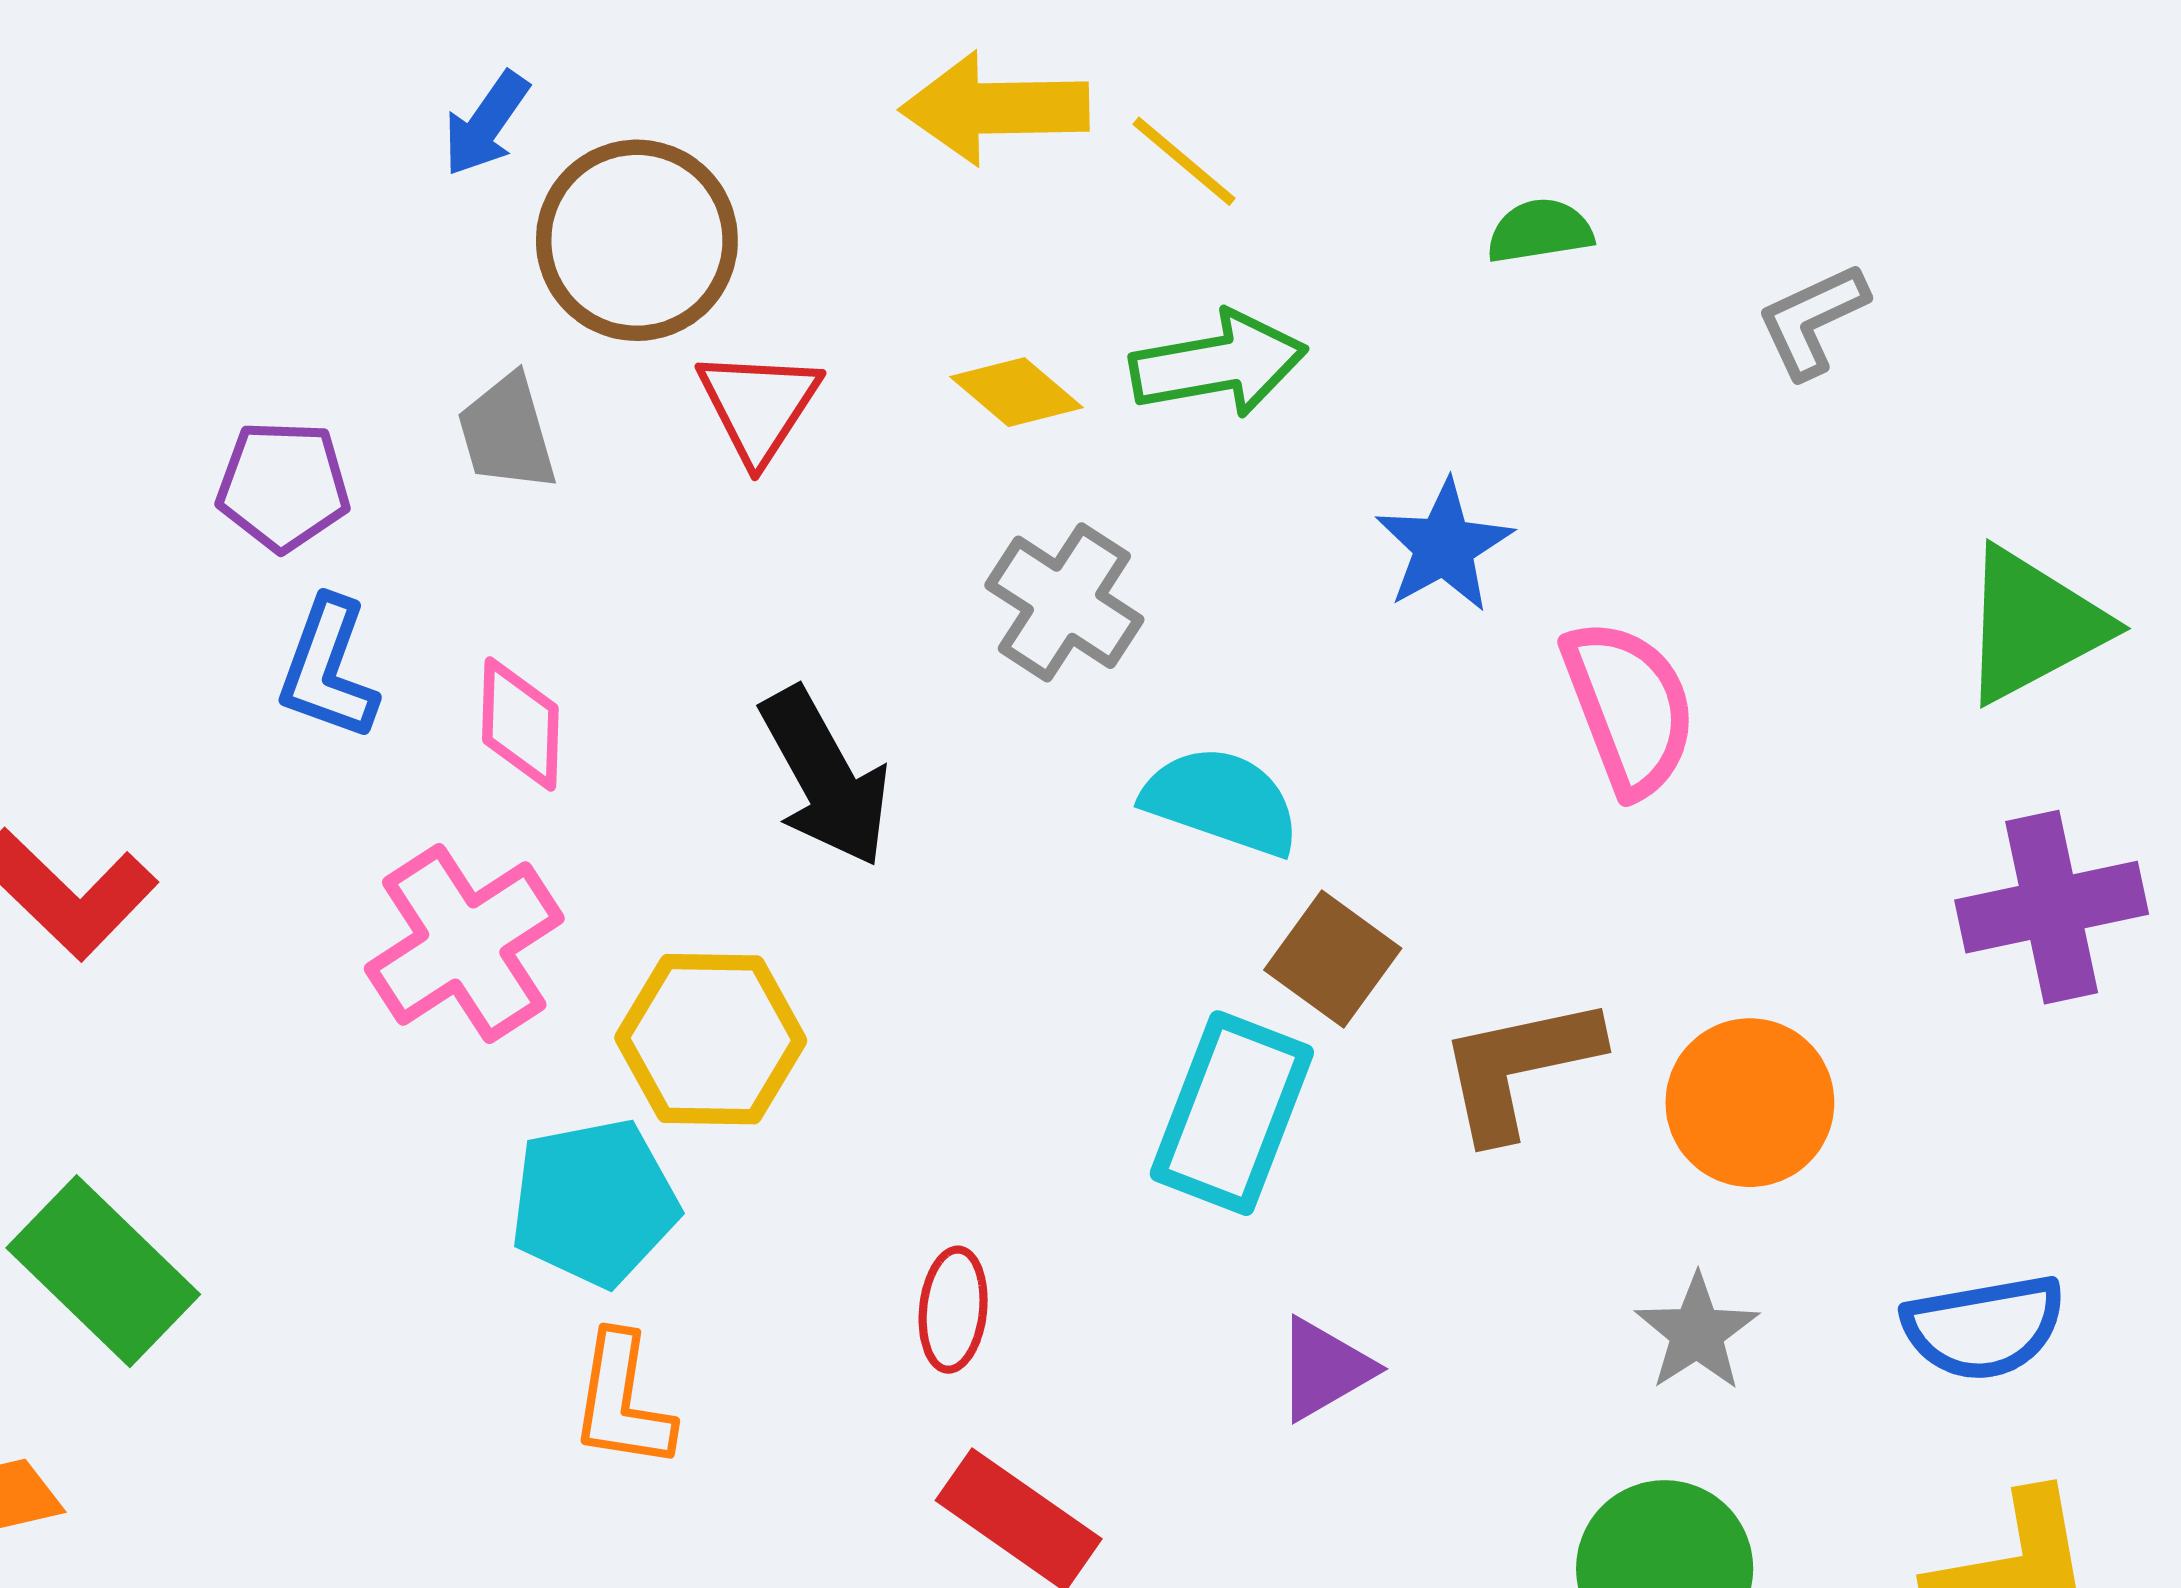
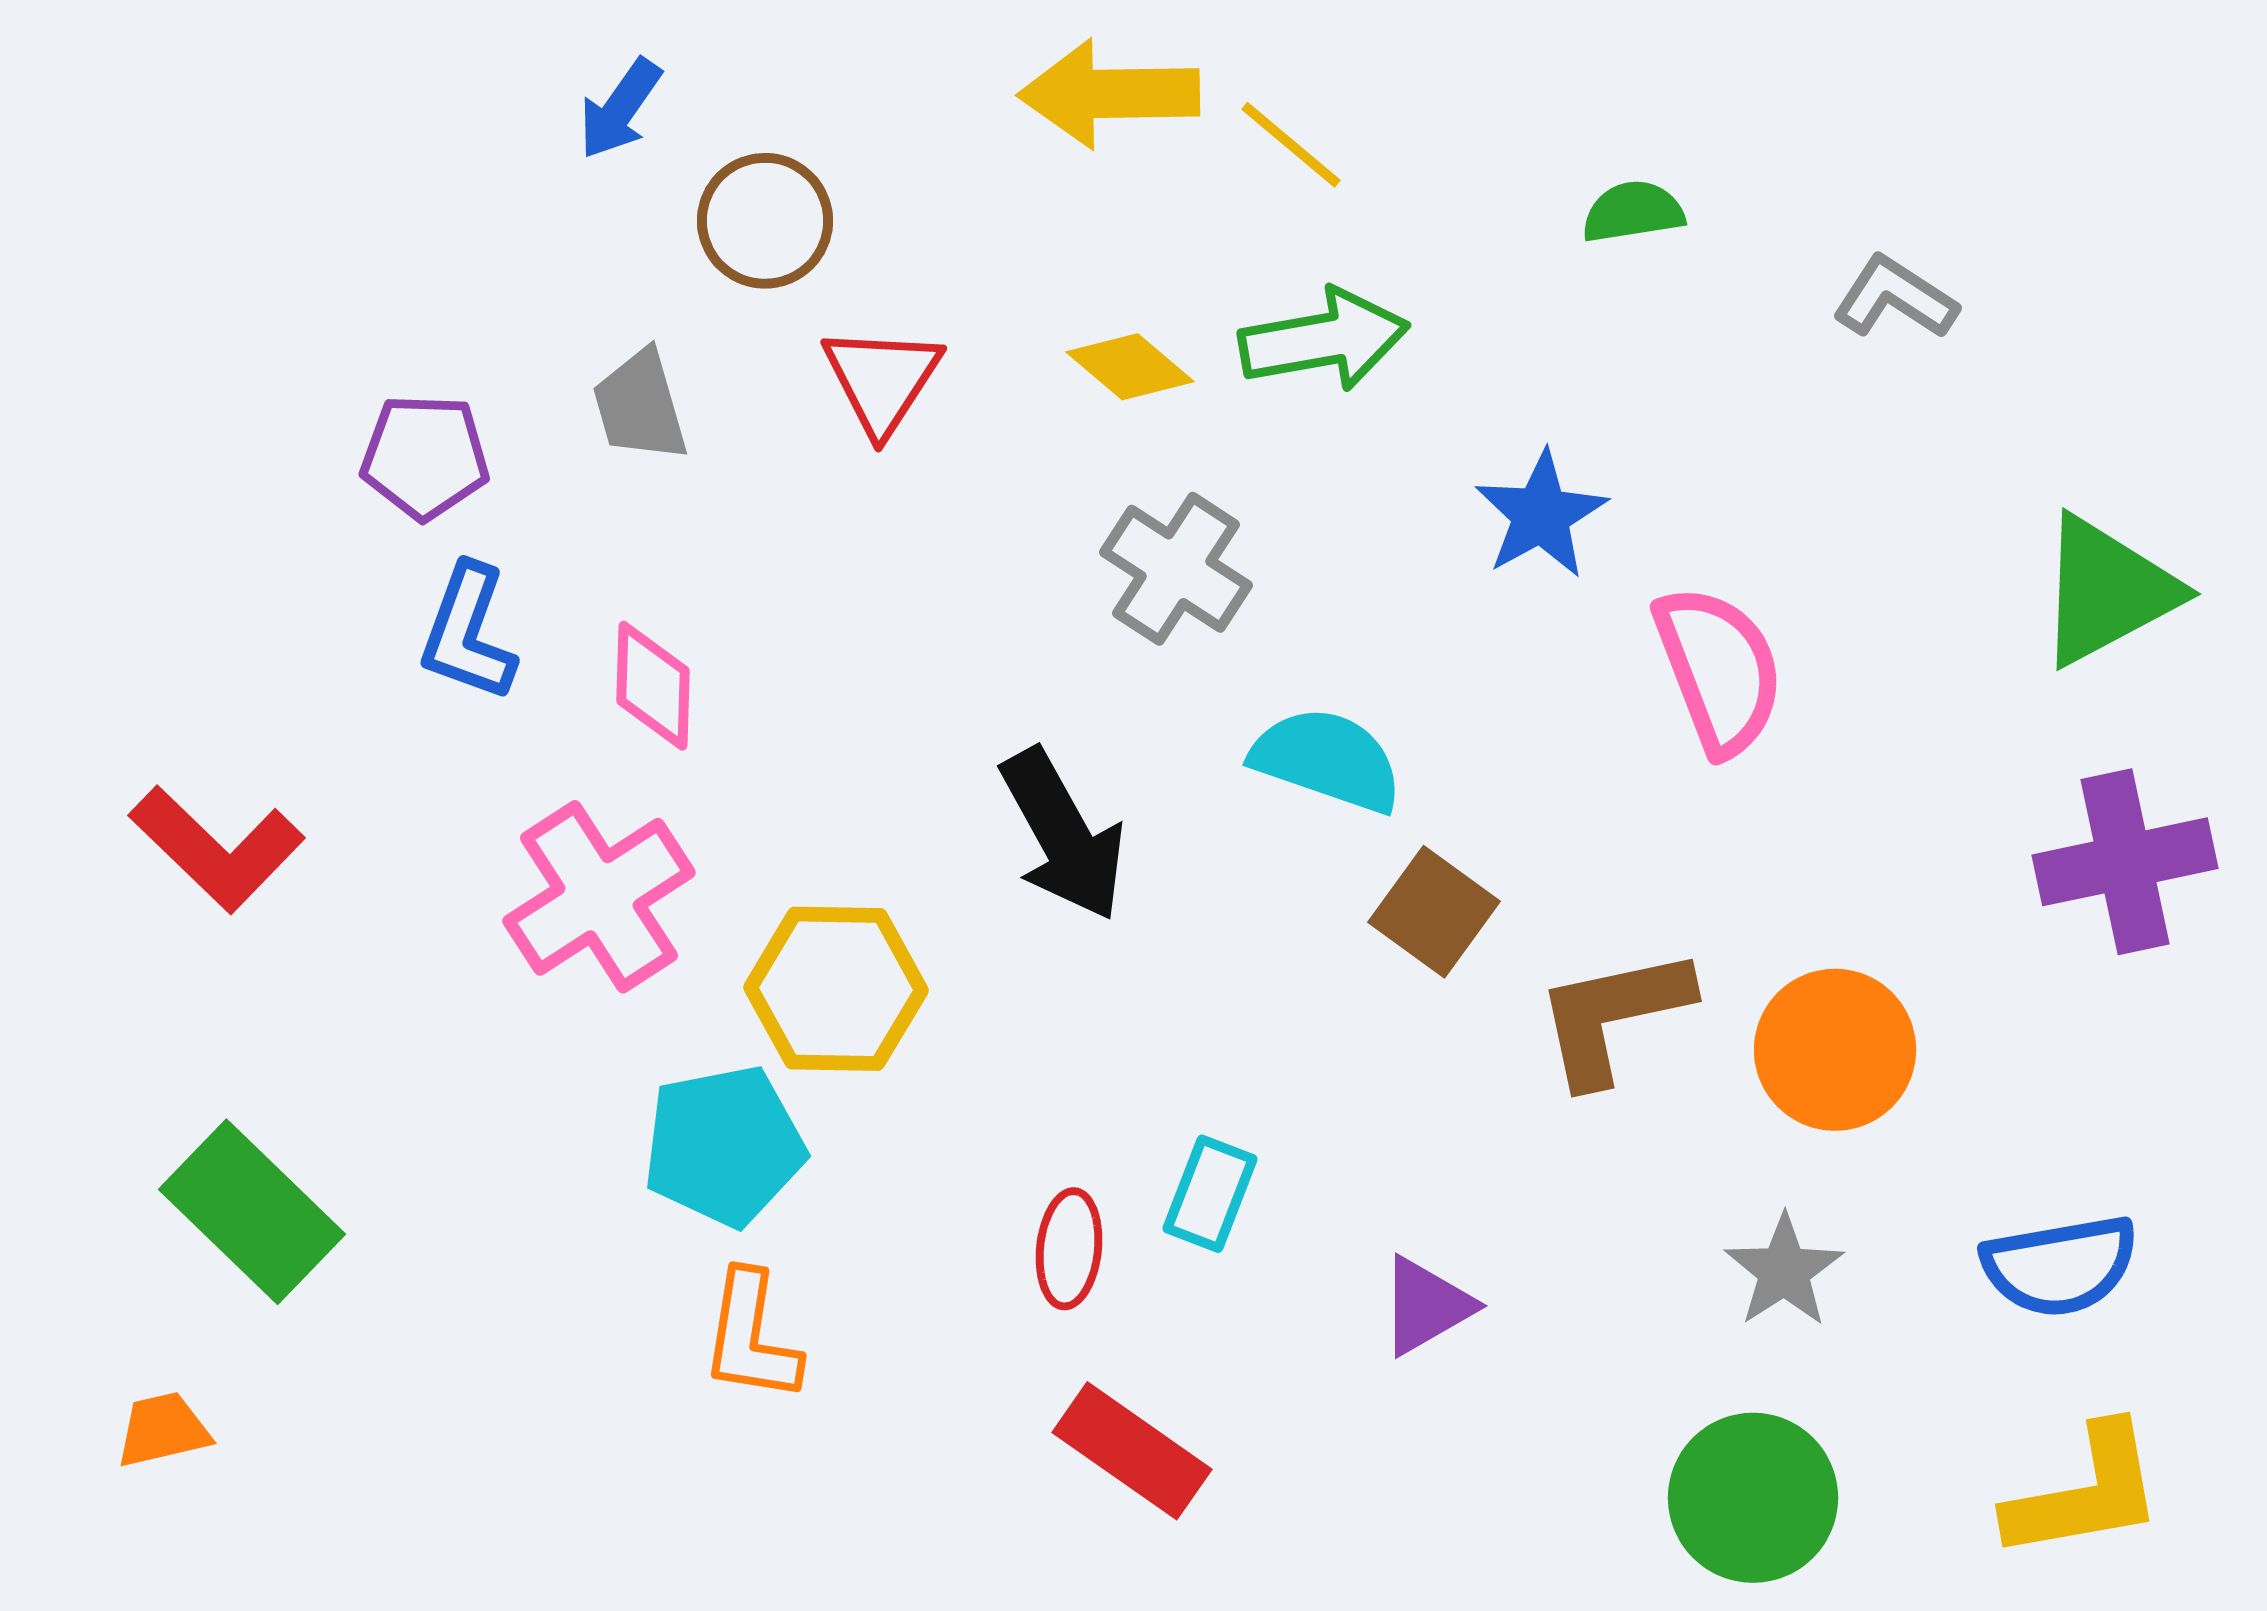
brown circle: (637, 240) -> (765, 221), size x0.7
gray L-shape: (1812, 320) -> (1895, 298), turned 58
black arrow: (825, 777) -> (1063, 835), moved
cyan rectangle: (1232, 1113) -> (1210, 1194), moved, size x0.6

